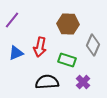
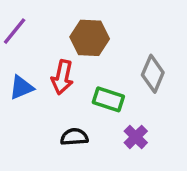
brown hexagon: (68, 24) -> (90, 38), moved
black semicircle: (47, 82) -> (74, 137), size x0.7

